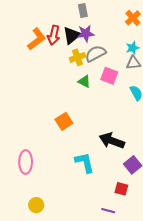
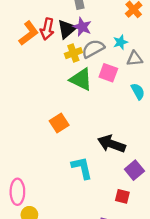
purple star: (86, 34) -> (82, 27), turned 30
cyan star: (133, 48) -> (120, 42), moved
green triangle: (84, 81) -> (81, 79), size x1.6
pink ellipse: (26, 162) -> (17, 192), moved

